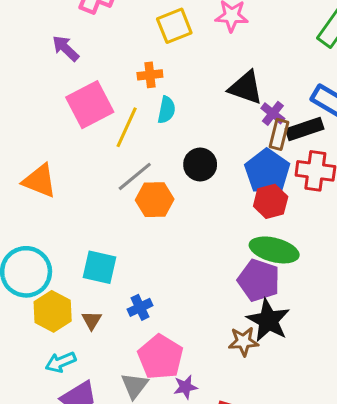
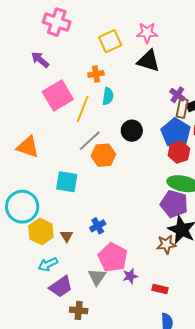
black triangle: (246, 88) -> (148, 61), moved
cyan square: (100, 267) -> (67, 182), moved

